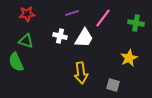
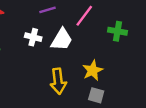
green cross: (136, 23) -> (118, 31), moved
yellow star: (129, 58) -> (93, 70), moved

